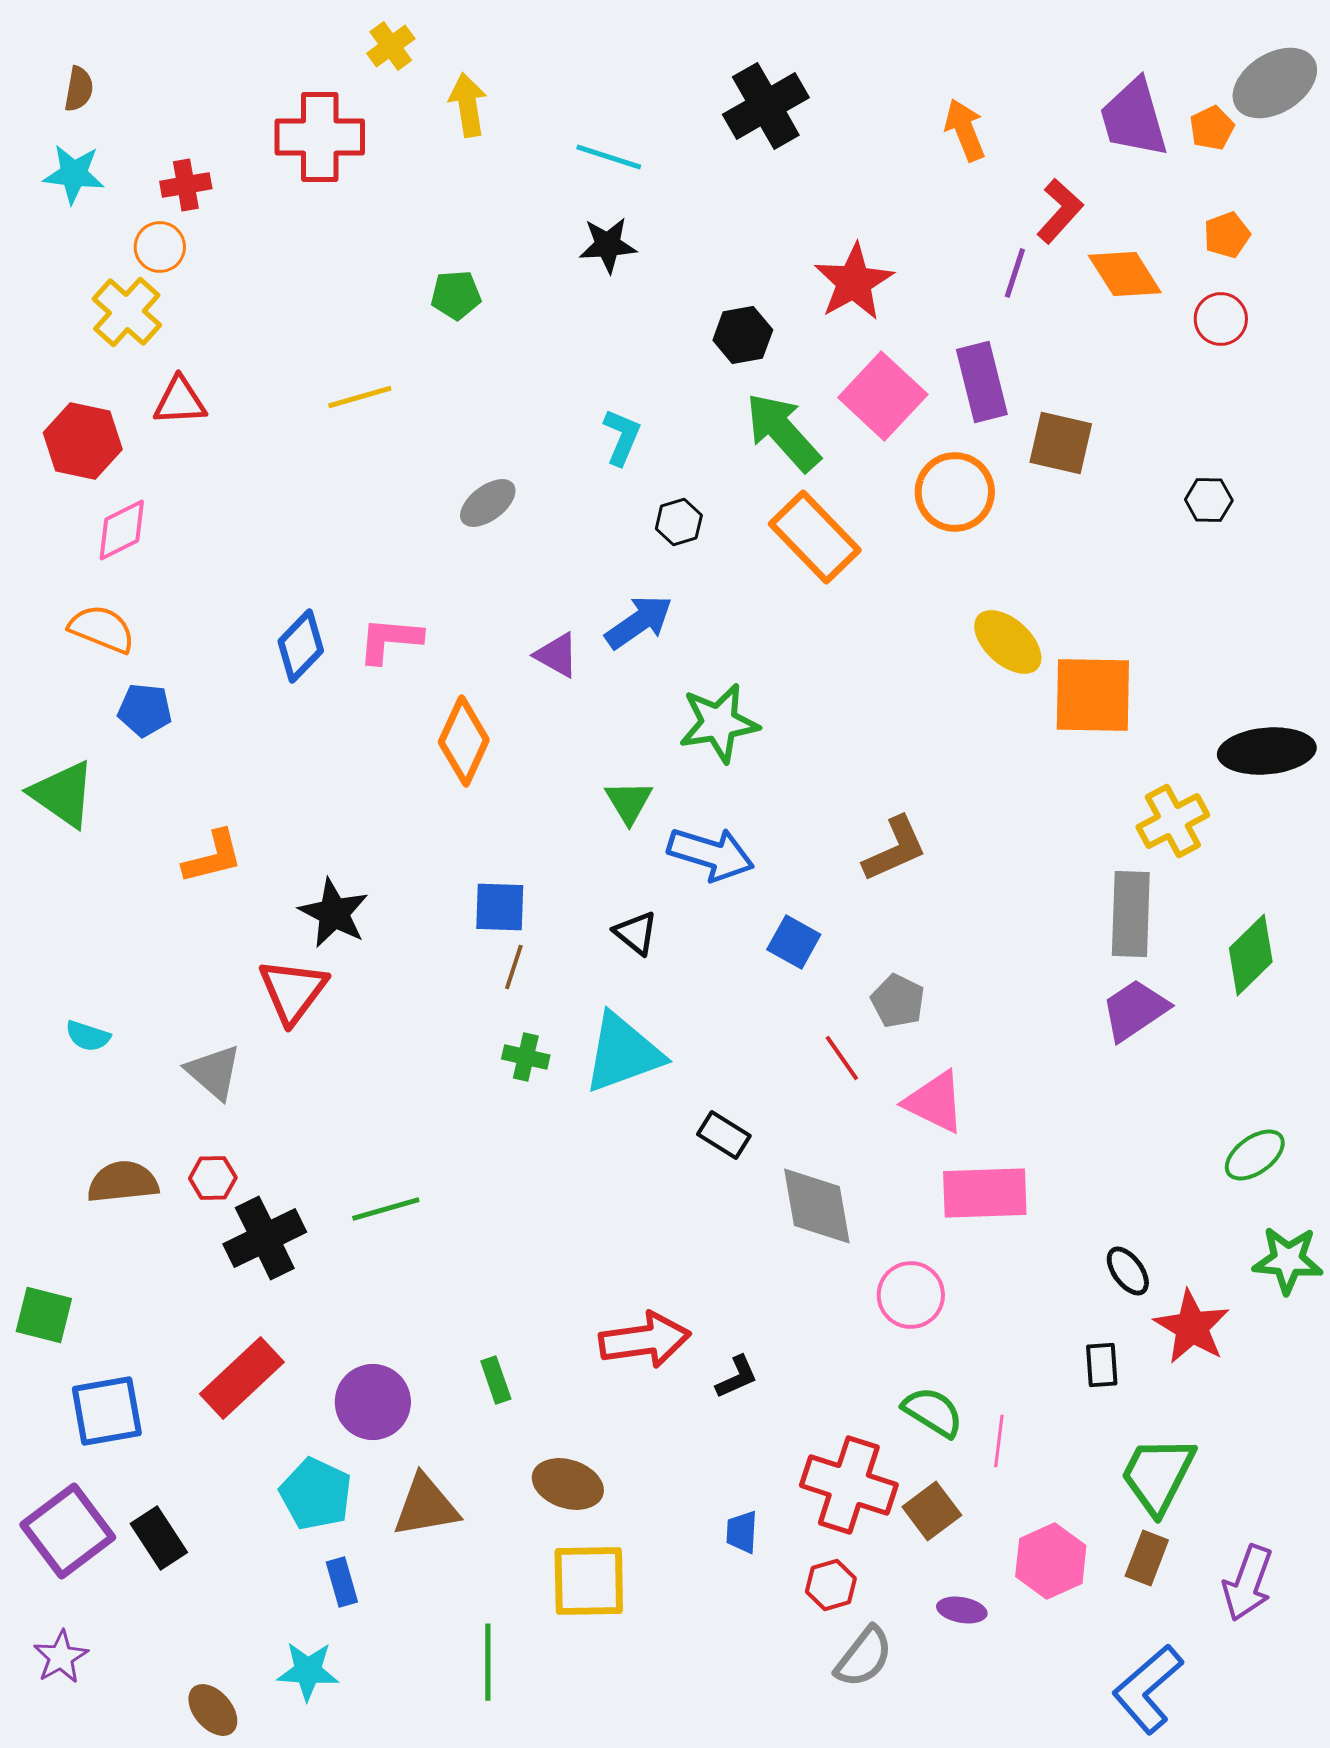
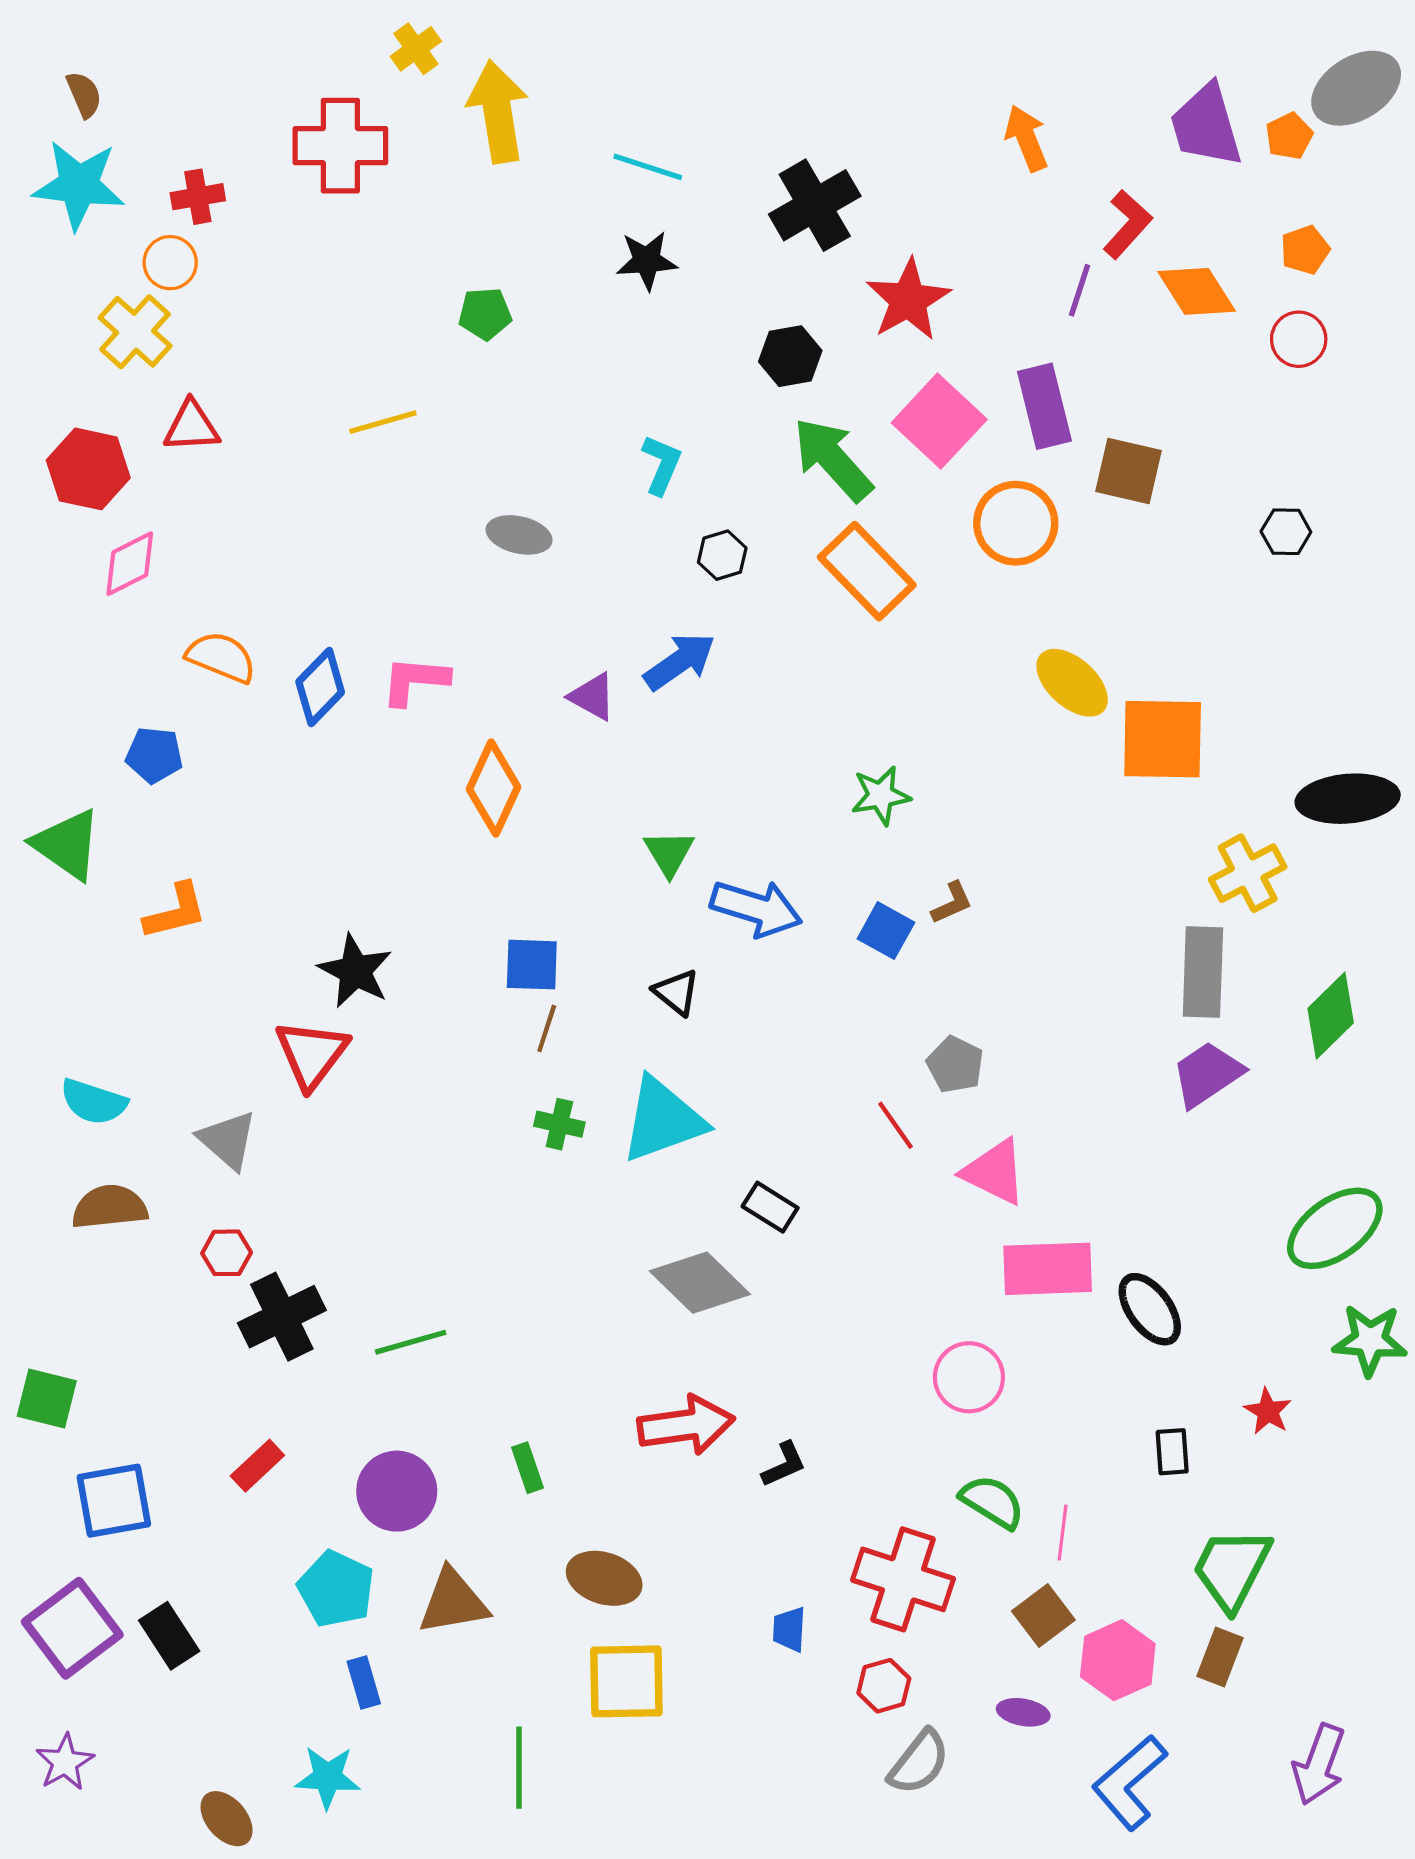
brown semicircle: (79, 89) -> (84, 95), turned -33
yellow arrow: (468, 105) -> (498, 112), size x1.5
black cross: (766, 106) -> (815, 205), moved
cyan star: (74, 174) -> (79, 185), size x1.4
gray ellipse: (488, 503) -> (519, 535), turned 50
orange semicircle: (102, 629) -> (221, 657), moved
green star: (719, 723) -> (881, 795), moved, size x0.7
brown L-shape: (895, 849) -> (952, 903), size x0.6
orange L-shape: (213, 857) -> (175, 911), moved
blue square: (794, 942) -> (886, 931), moved
cyan semicircle: (88, 1036) -> (94, 1102), size x1.4
green ellipse: (1255, 1155) -> (1335, 1228), size x1.5
brown semicircle: (123, 1182) -> (110, 1207), moved
gray diamond: (817, 1206) -> (700, 1283), moved, turned -36
green line: (386, 1209) -> (411, 1342), moved
black ellipse: (1128, 1271) -> (1150, 1309), moved, size x1.4
red star: (1192, 1327) -> (1268, 1411), size x0.6
red rectangle: (242, 1378) -> (257, 1466), size x0.6
brown square: (932, 1511) -> (1043, 1616), moved
purple arrow: (1248, 1583) -> (1319, 1764), moved
blue L-shape: (1148, 1689) -> (1130, 1783), moved

